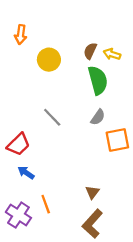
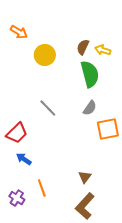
orange arrow: (21, 35) -> (19, 32), turned -66
purple cross: (18, 215) -> (17, 198), size x0.7

